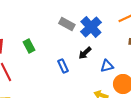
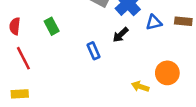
blue triangle: (107, 66) -> (154, 22), moved

